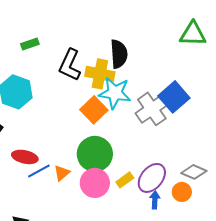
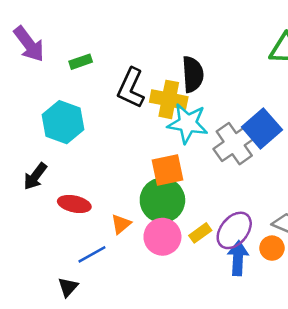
orange square: (94, 110) -> (167, 170), moved, turned 32
blue line: (39, 171) -> (92, 254), moved
blue arrow: (155, 200) -> (238, 258), size x1.5

